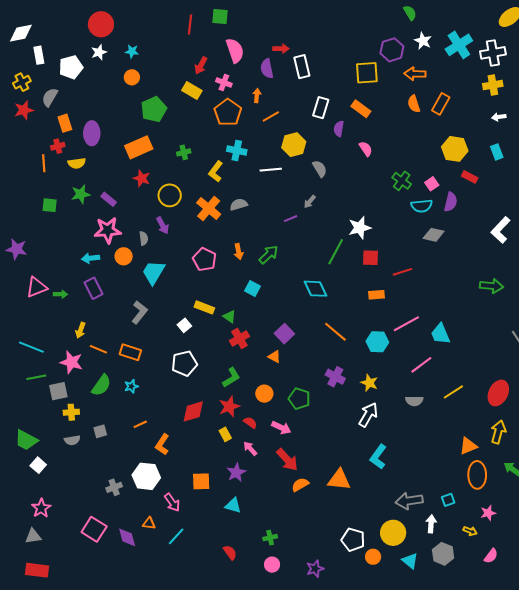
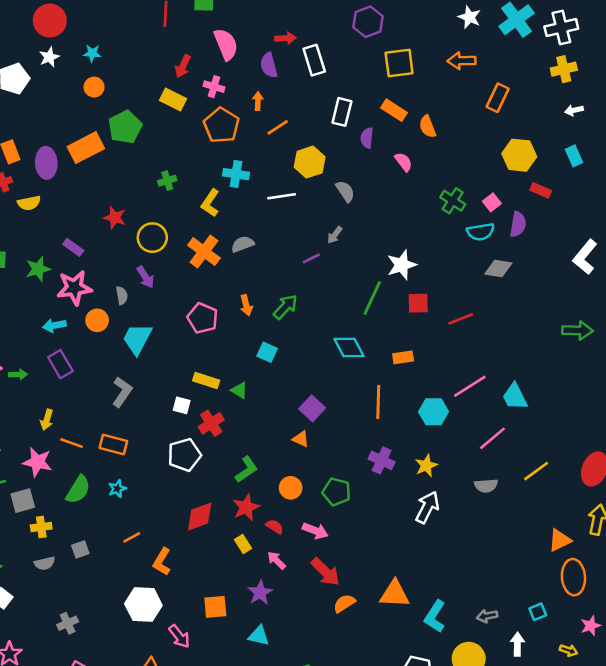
purple hexagon: (392, 50) -> (368, 22), moved
orange semicircle: (414, 104) -> (428, 127), moved
orange rectangle: (139, 147) -> (86, 148), moved
green star: (81, 194) -> (38, 269), moved
orange rectangle: (376, 295) -> (403, 357), moved
white square: (184, 325) -> (182, 405), turned -32
orange line: (335, 332) -> (378, 402), turned 55
red cross: (239, 339) -> (211, 423), moved
yellow star: (369, 383) -> (426, 466), turned 30
cyan L-shape: (378, 457) -> (435, 616), moved
gray cross: (114, 487) -> (68, 623), moved
gray arrow: (409, 501) -> (487, 616), size x0.6

